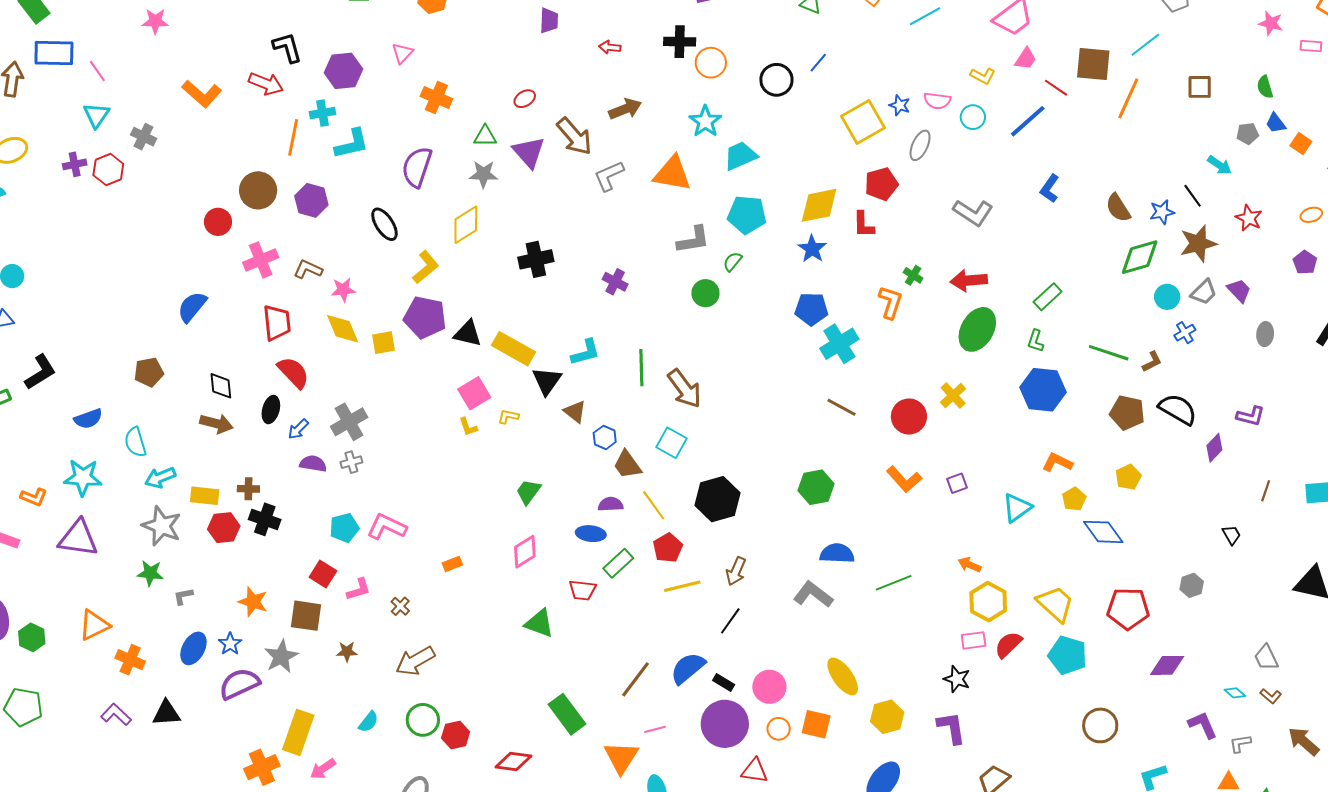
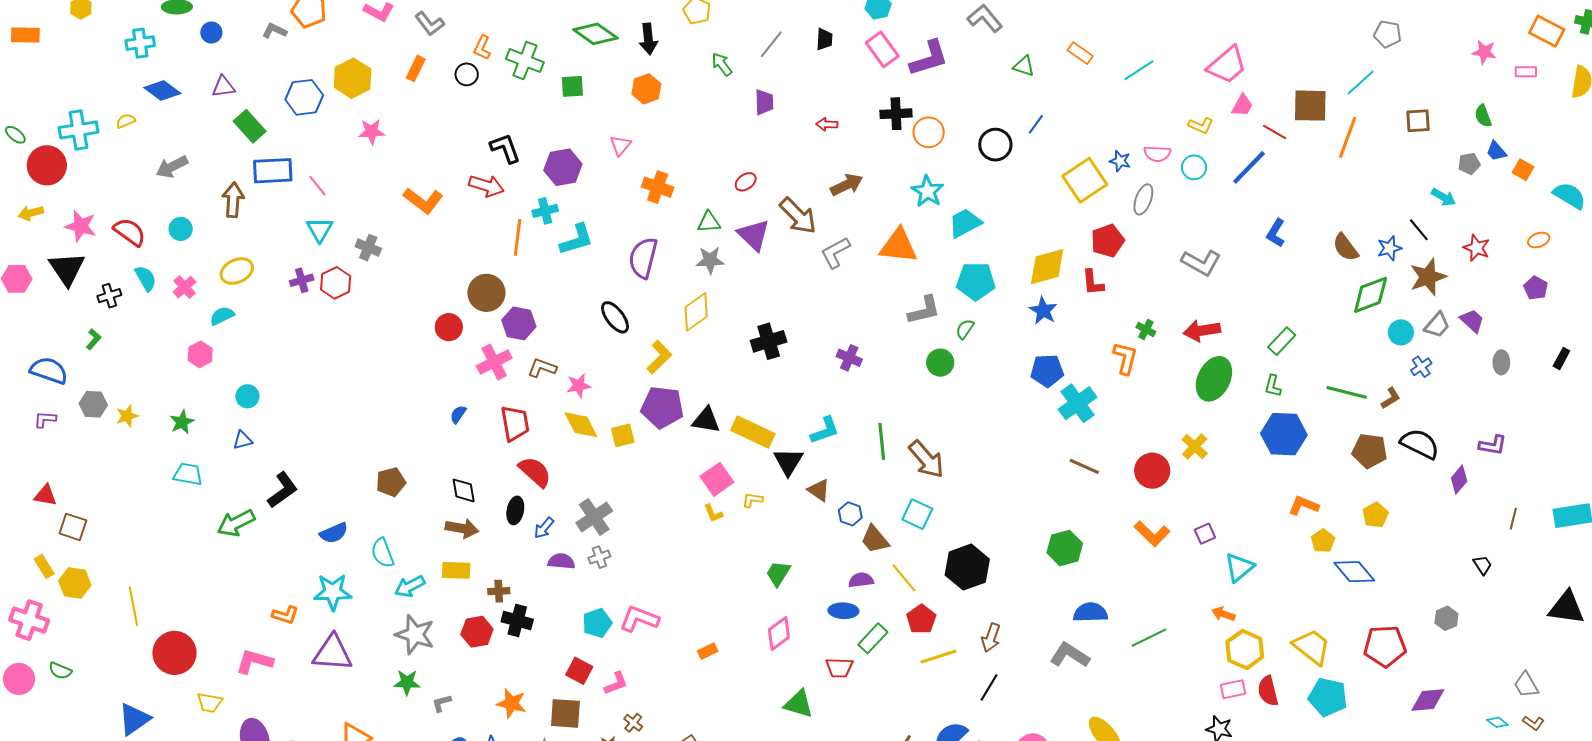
purple hexagon: (311, 200) -> (519, 323), moved
blue semicircle: (192, 307) -> (458, 414), moved, size x0.6
yellow rectangle: (205, 496) -> (456, 570), moved
cyan triangle: (1017, 508) -> (1239, 567), moved
brown cross: (400, 606) -> (633, 723), moved
red semicircle: (1008, 645) -> (1268, 691), turned -56

